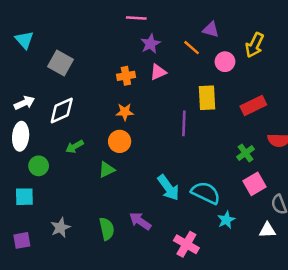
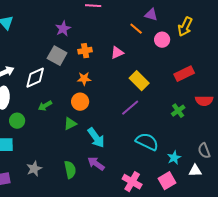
purple star: (150, 44) -> (63, 29), moved
gray square: (60, 63) -> (57, 56), moved
pink triangle: (158, 72) -> (117, 53), moved
yellow rectangle: (207, 98) -> (139, 81), moved, turned -42
purple line: (184, 123) -> (130, 108), moved, turned 48
pink square: (255, 184) -> (167, 181), moved
cyan arrow: (168, 188) -> (96, 138), moved
cyan star: (226, 220) -> (174, 158), moved

